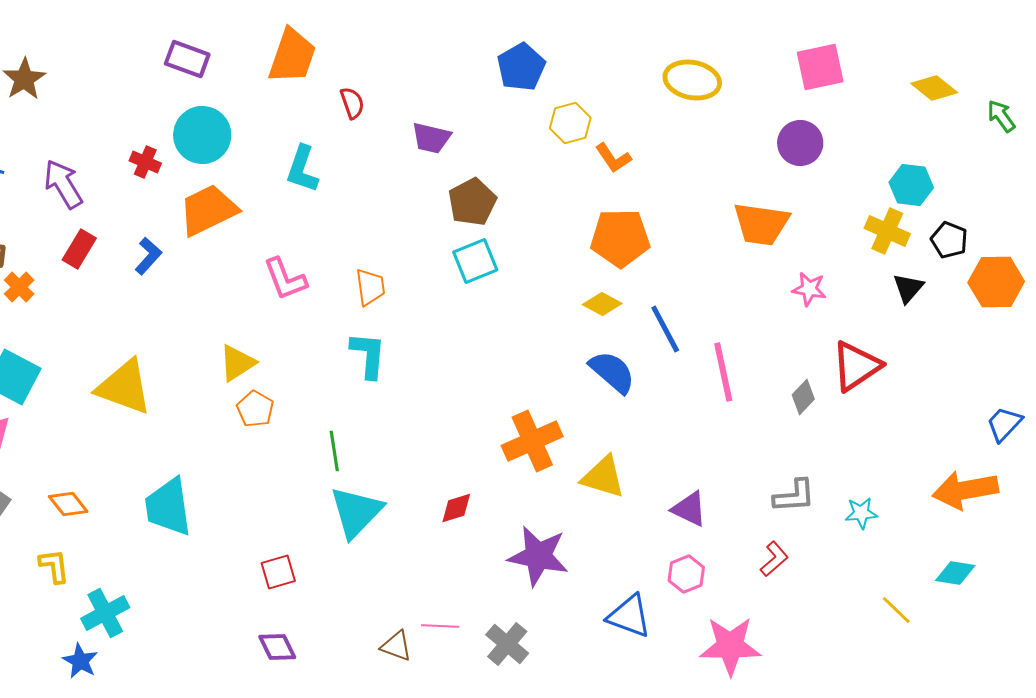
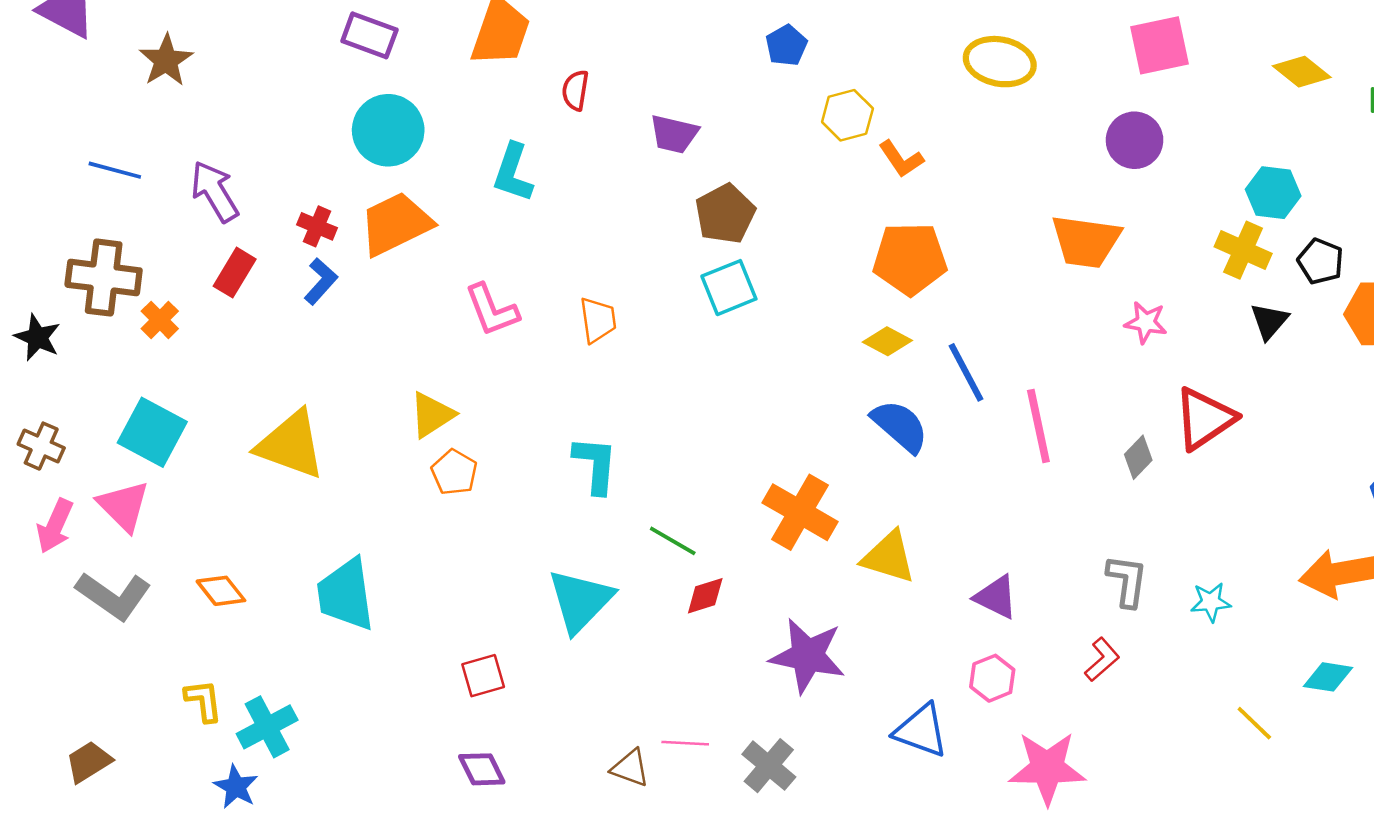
blue pentagon: (521, 67) -> (786, 45), size x0.7
red semicircle: (352, 103) -> (575, 90), turned -152
red cross: (145, 162) -> (317, 226), moved
cyan L-shape: (368, 355) -> (595, 465), moved
orange cross: (532, 441) -> (800, 512), turned -36
green line: (334, 451) -> (673, 541), moved, turned -51
gray L-shape: (794, 496) -> (1127, 581), turned -78
yellow L-shape: (54, 566) -> (203, 701), moved

